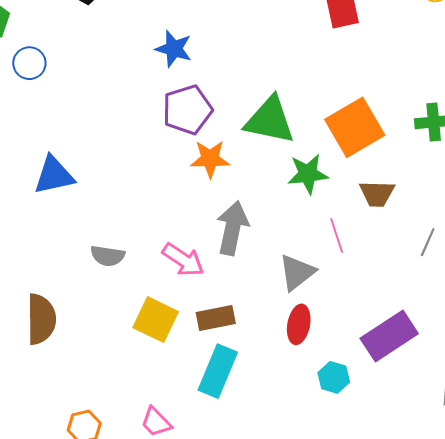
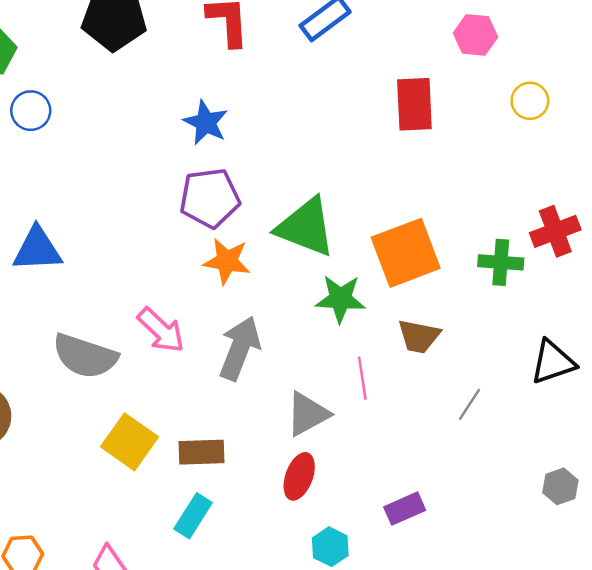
gray semicircle: (108, 256) -> (85, 356), size x1.6
pink arrow: (183, 260) -> (161, 330), moved
purple rectangle: (389, 336) -> (405, 509), size x0.6
cyan rectangle: (218, 371) -> (193, 516), size x0.7

